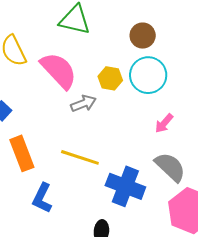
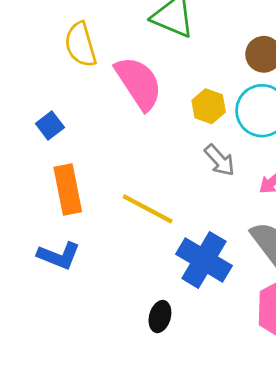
gray arrow: (83, 103) -> (220, 160), moved, turned 60
blue L-shape: (42, 198) -> (59, 256), moved, turned -104

